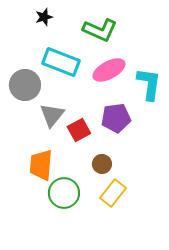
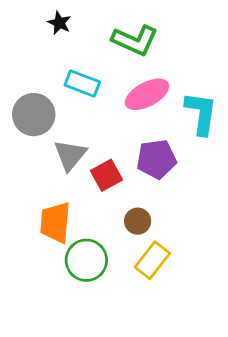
black star: (44, 17) -> (59, 23), turned -30
cyan rectangle: (61, 62) -> (82, 84), size x0.7

